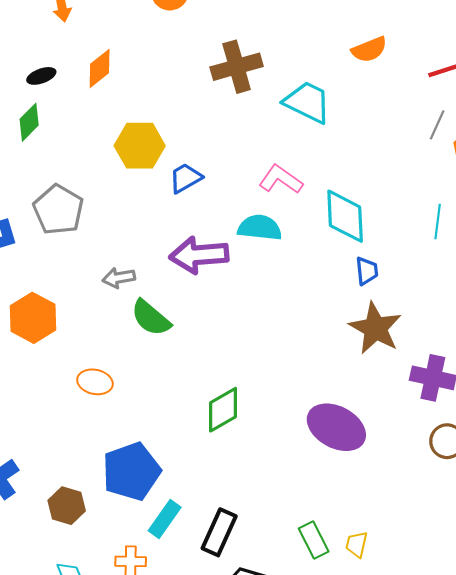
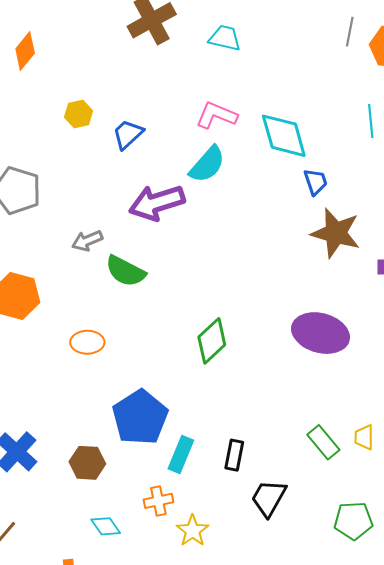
cyan trapezoid: (307, 102) -> (225, 38), size x0.7
yellow hexagon: (140, 146) -> (79, 114), size x0.6
cyan semicircle: (260, 228) -> (207, 164), turned 138
black rectangle: (219, 532) -> (234, 455), size x0.7

